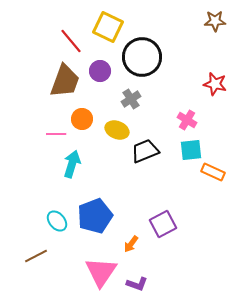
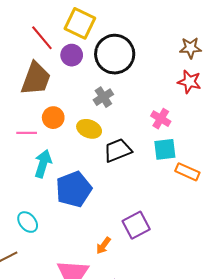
brown star: (215, 21) -> (190, 48), moved
purple circle: (100, 71) -> (72, 55), moved
blue pentagon: (95, 216) -> (74, 189), moved

